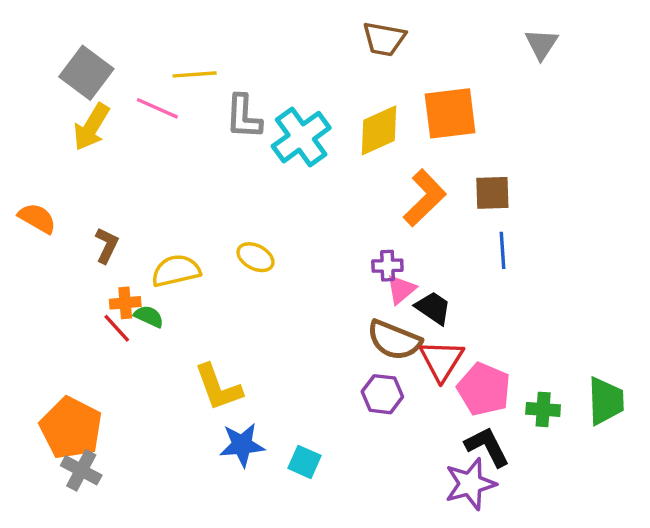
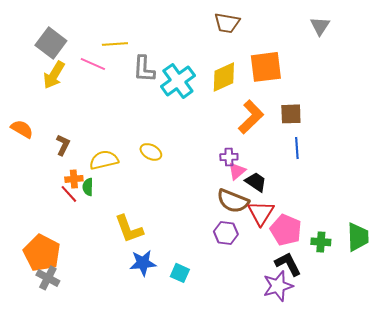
green semicircle: (149, 316) -> (88, 187), turned -114

